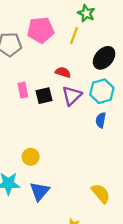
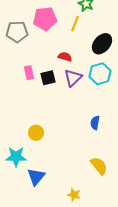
blue semicircle: (101, 120) -> (95, 123), moved
blue triangle: (40, 191) -> (36, 177), moved

